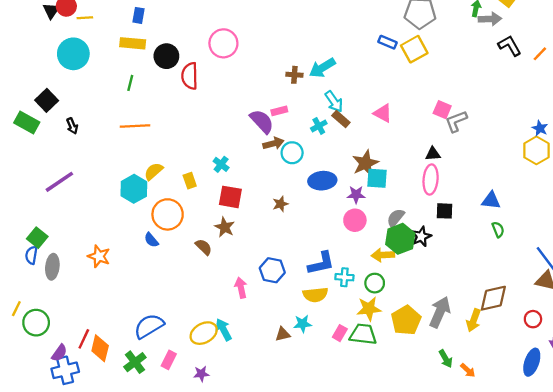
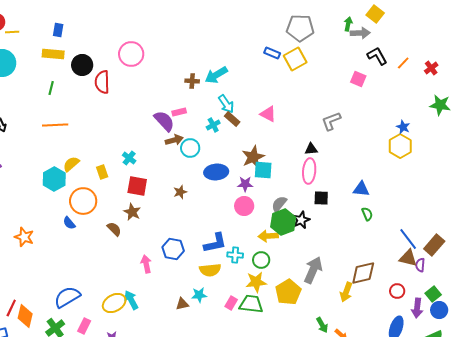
pink square: (442, 110) -> (358, 79), moved
gray arrow: (440, 312) -> (313, 270), moved

